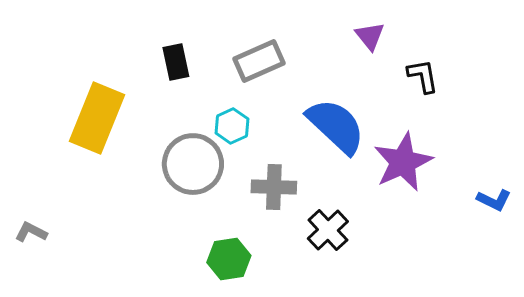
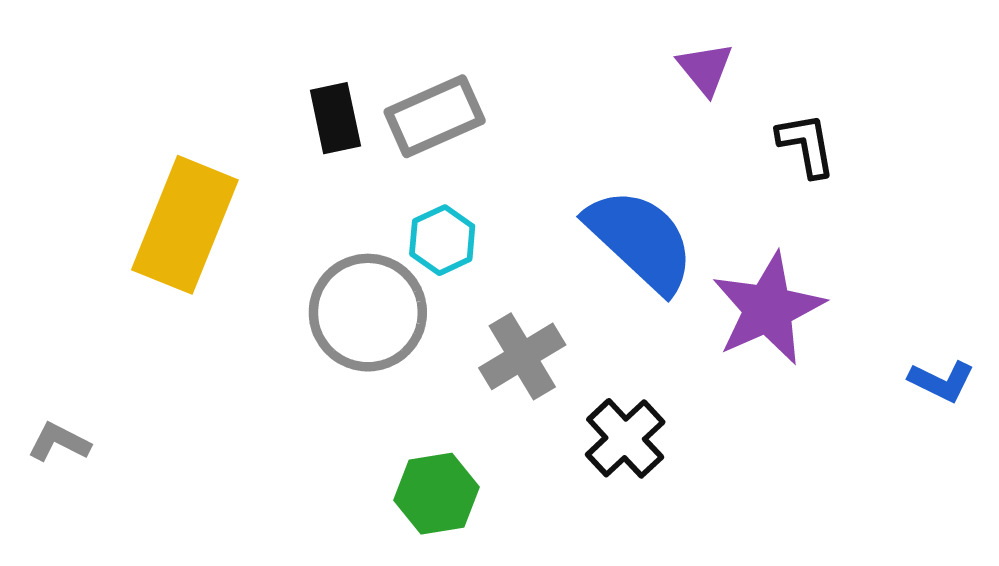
gray rectangle: (259, 61) -> (435, 116), moved
gray cross: (274, 187) -> (522, 356), turned -33

